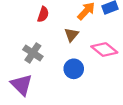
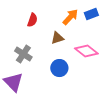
brown triangle: (71, 35) -> (57, 38), turned 32

